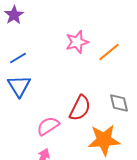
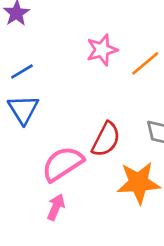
pink semicircle: (48, 126) -> (63, 164), size x1.4

